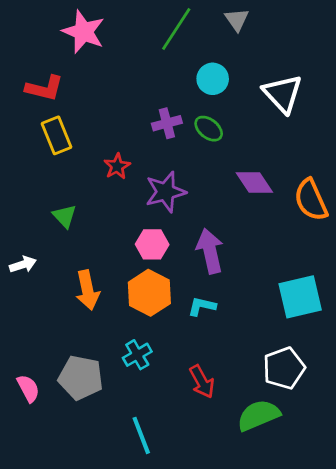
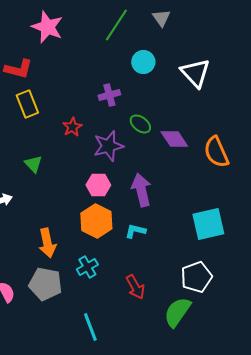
green ellipse: (209, 129) -> (140, 124), moved
orange arrow: (87, 290) -> (47, 243), moved
green semicircle: (258, 415) -> (177, 312), turned -32

